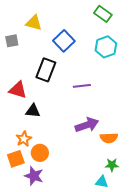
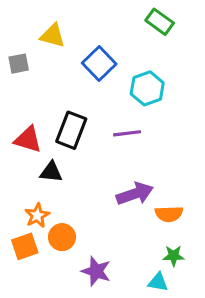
cyan hexagon: (106, 47) -> (147, 88), moved
black rectangle: (46, 70) -> (71, 130), moved
purple star: (34, 176) -> (96, 271), moved

